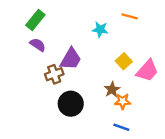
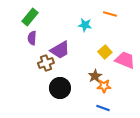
purple semicircle: (38, 45) -> (32, 38), turned -120
purple trapezoid: (71, 59) -> (60, 50), turned 30
pink trapezoid: (147, 71) -> (125, 60), turned -110

